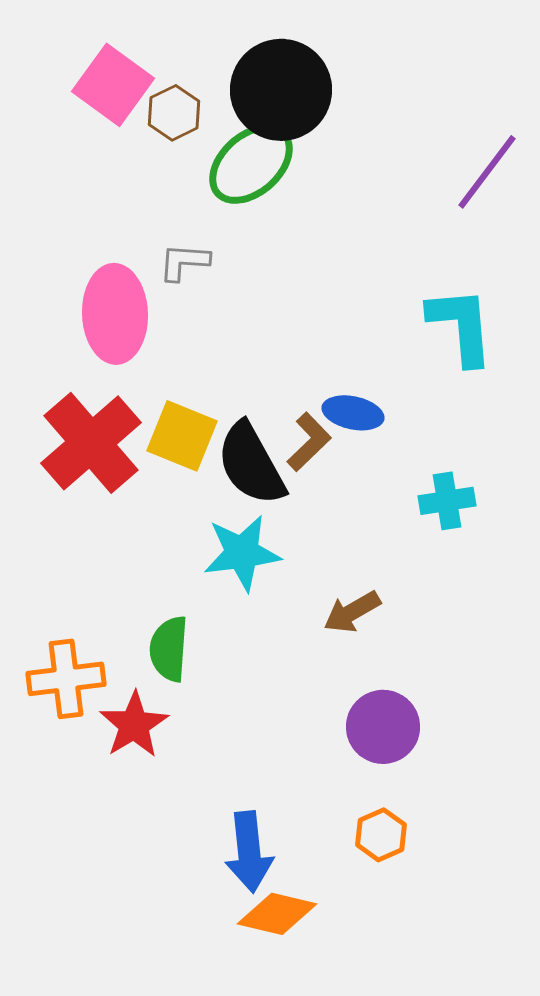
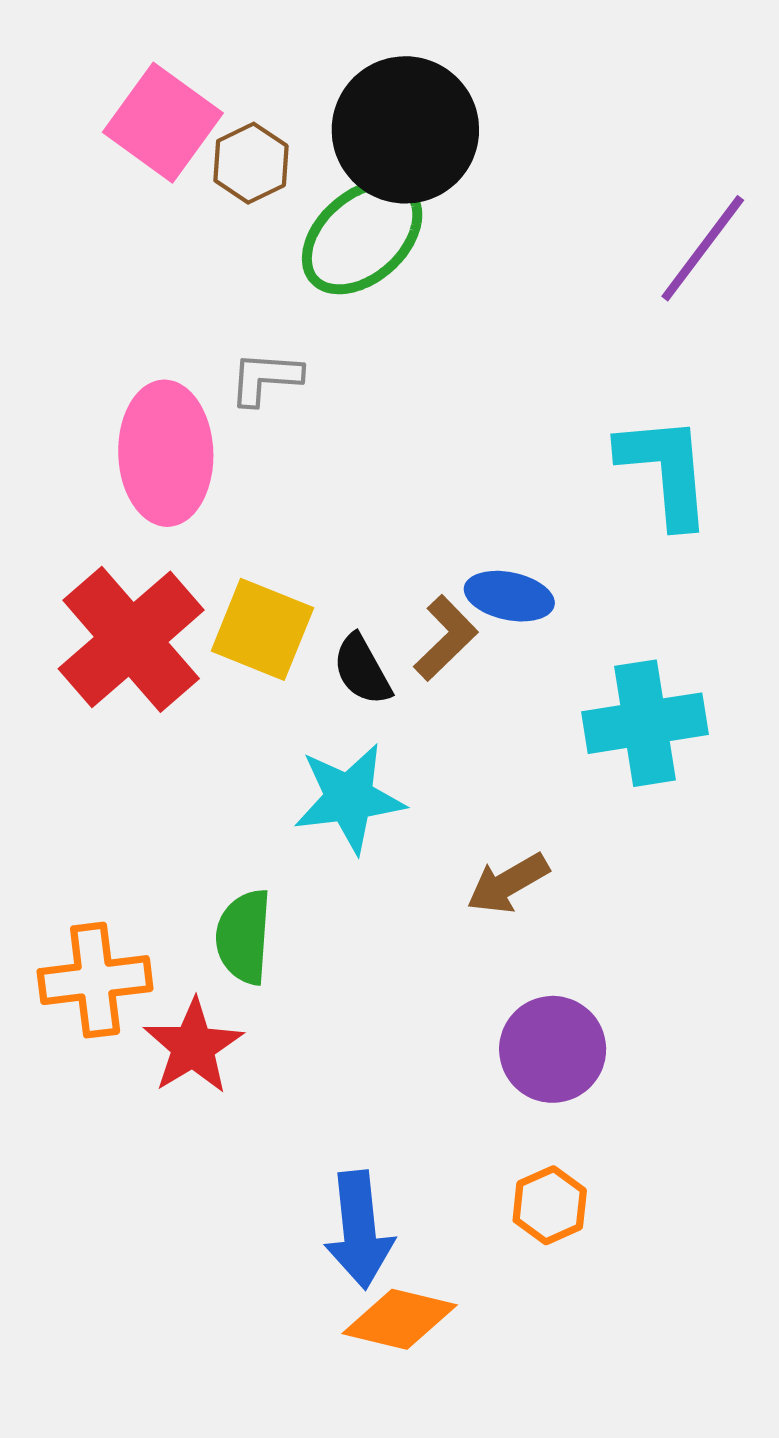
black semicircle: (251, 464) -> (362, 670), size x0.6
cyan cross: (447, 501) -> (645, 723), size x1.5

